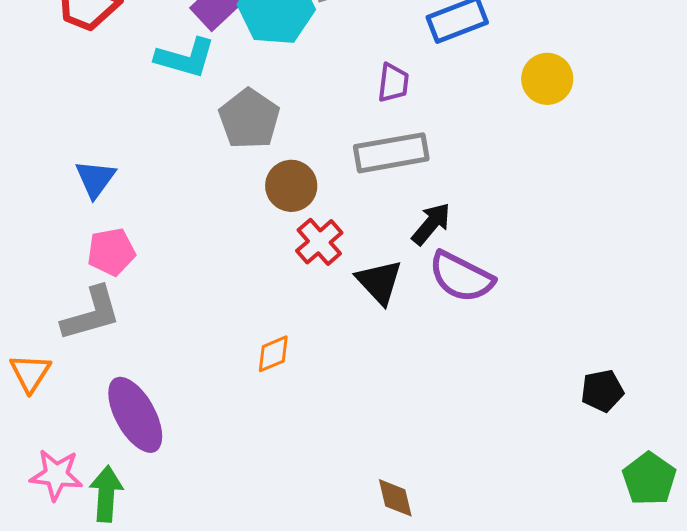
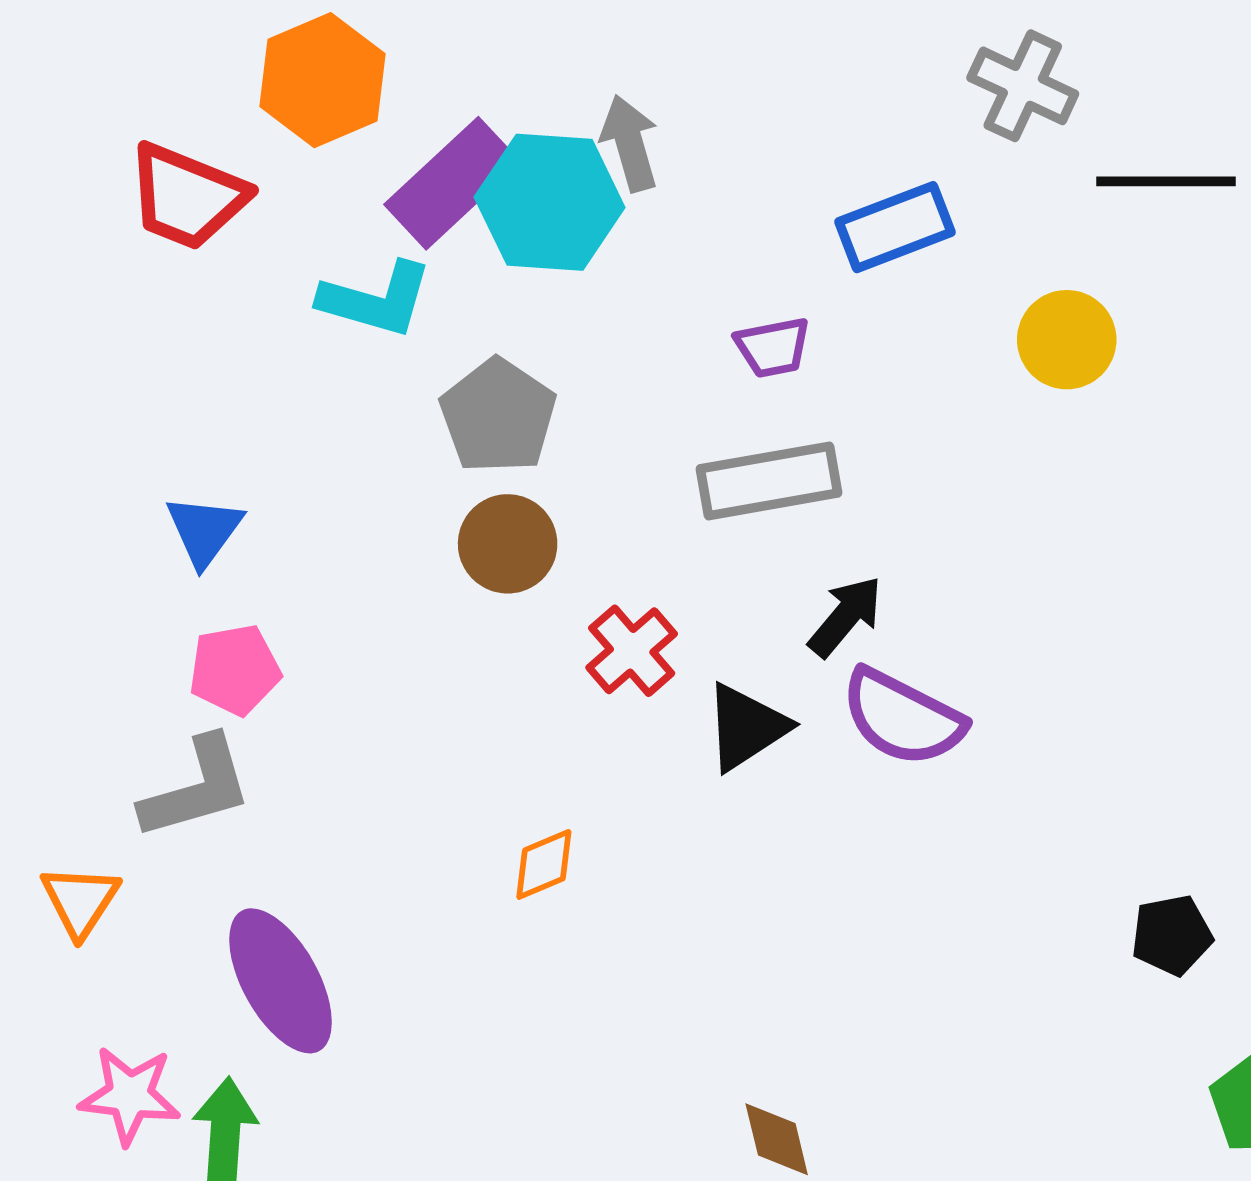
purple trapezoid: (393, 83) -> (773, 347), turned 72
brown circle: (291, 186) -> (508, 544), moved
black triangle: (379, 282) -> (746, 727), turned 40

